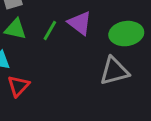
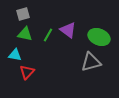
green ellipse: (126, 34) -> (99, 37), turned 30

